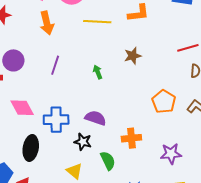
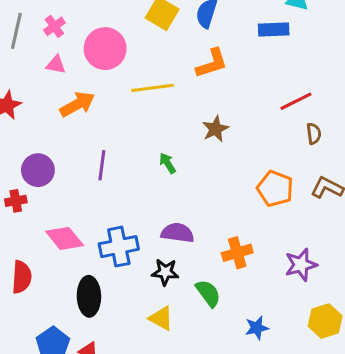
orange arrow: (47, 23) -> (77, 104), turned -95

